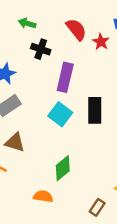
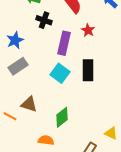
red star: (101, 42) -> (88, 30), moved
brown triangle: (15, 142) -> (29, 104), moved

